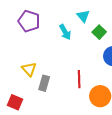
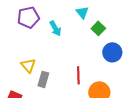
purple pentagon: (29, 21) -> (28, 17), turned -30
cyan arrow: (65, 32) -> (55, 28), moved

